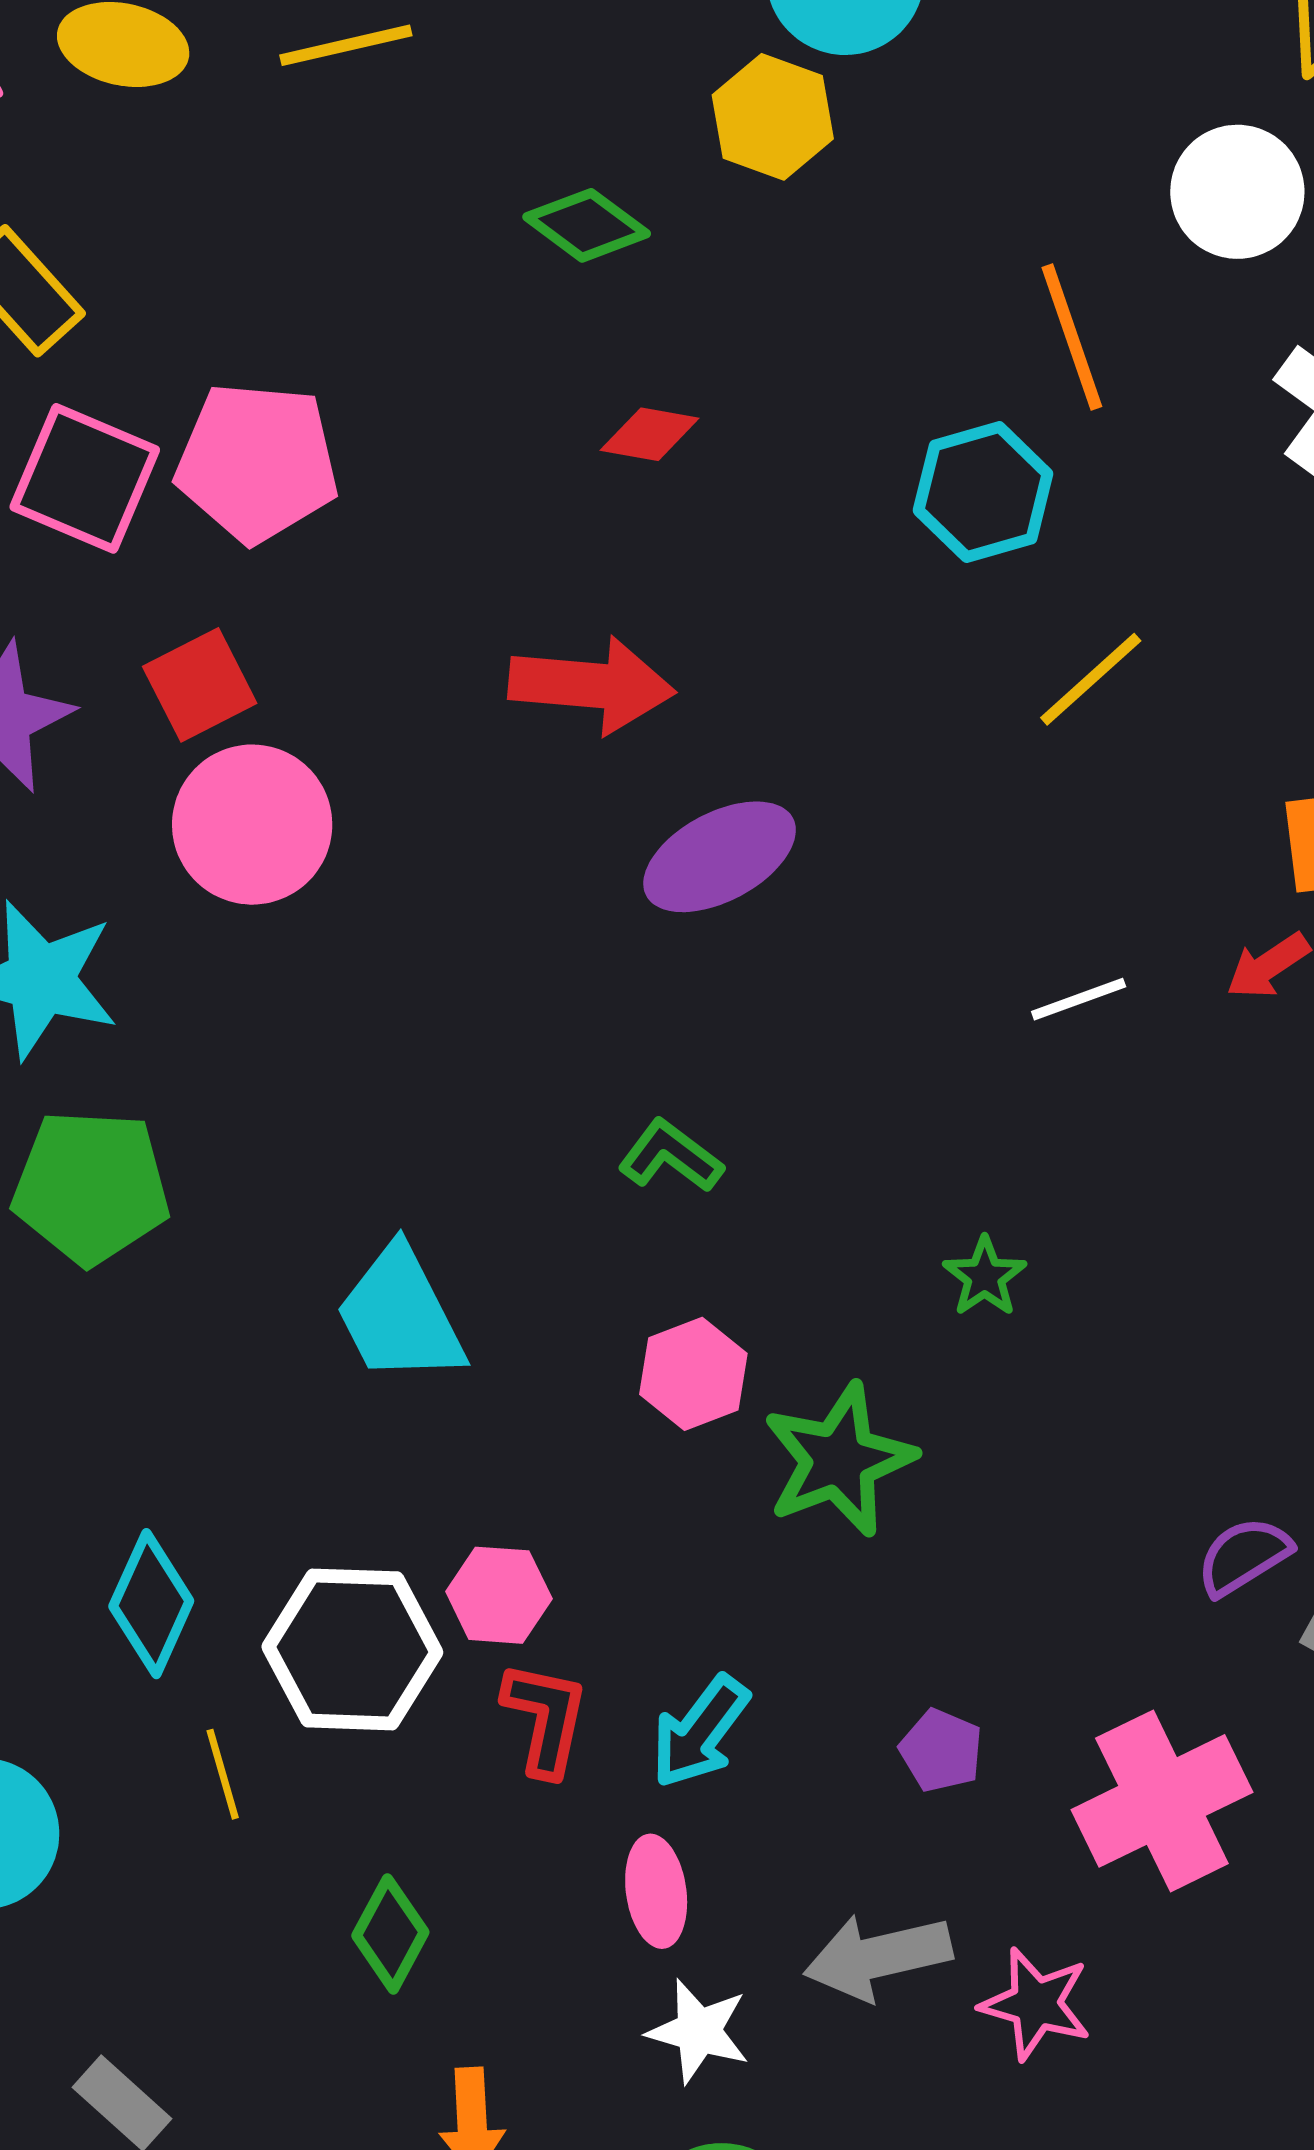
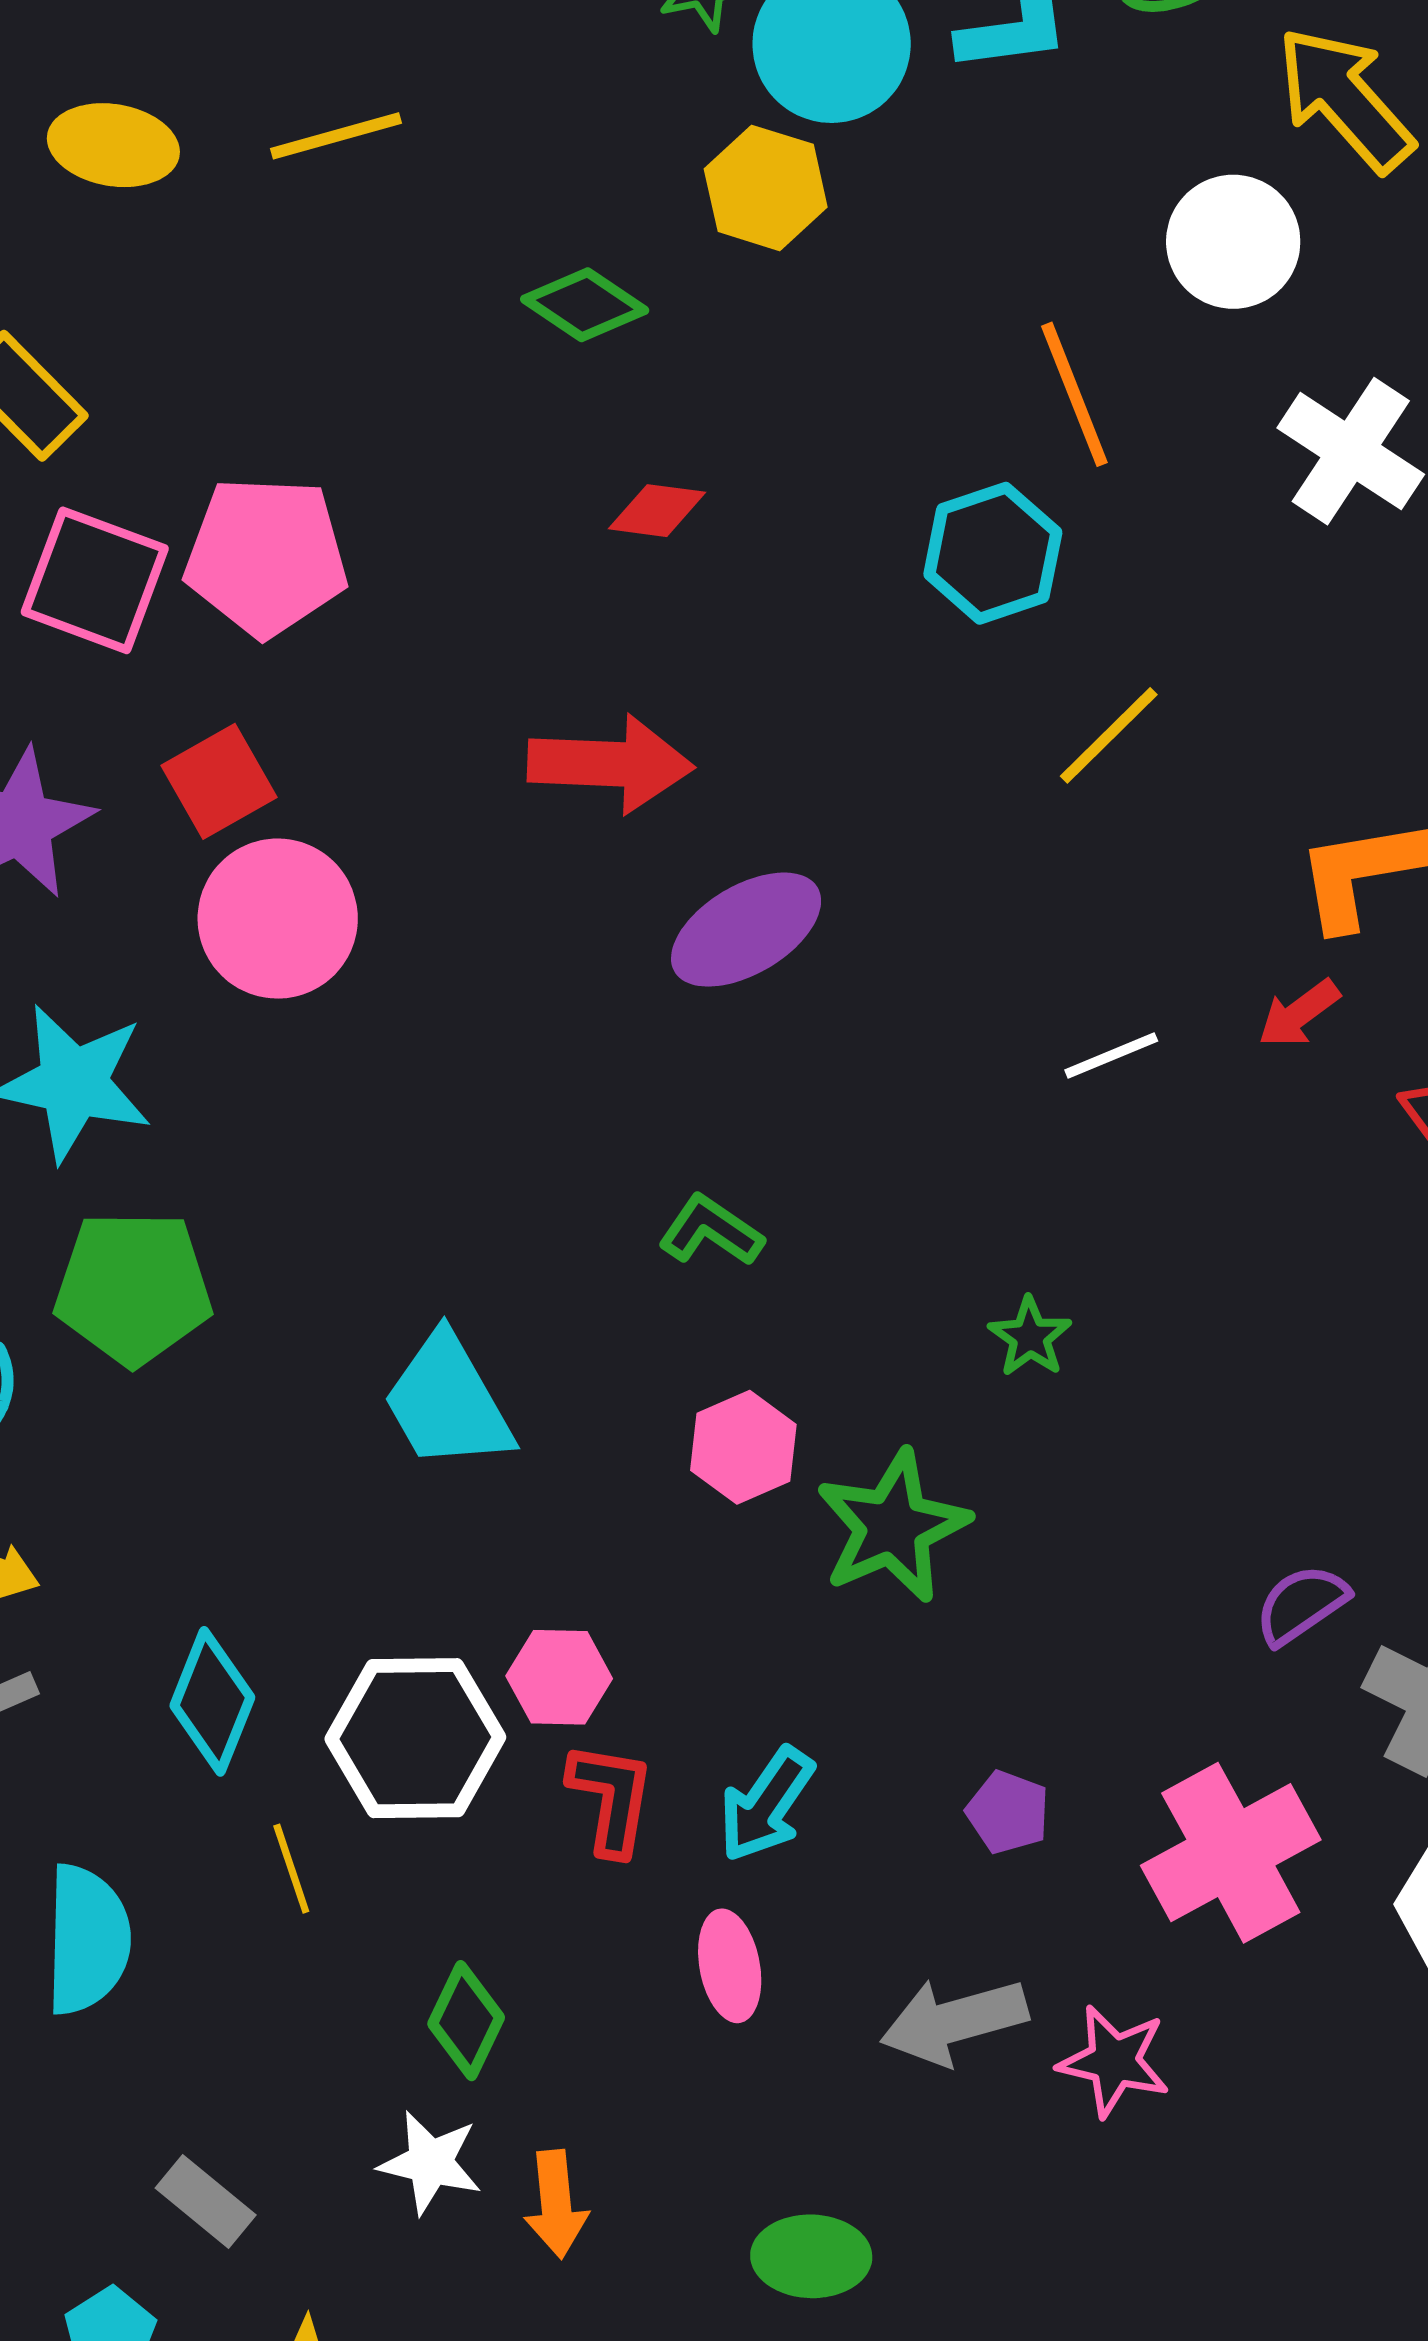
white star: (699, 2031) -> (430, 2163), moved

